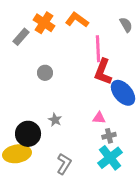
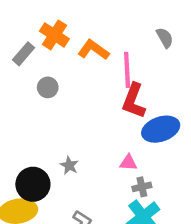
orange L-shape: (77, 20) -> (93, 50), moved
gray circle: (45, 73) -> (48, 87), moved
blue ellipse: (123, 93) -> (161, 129), turned -68

